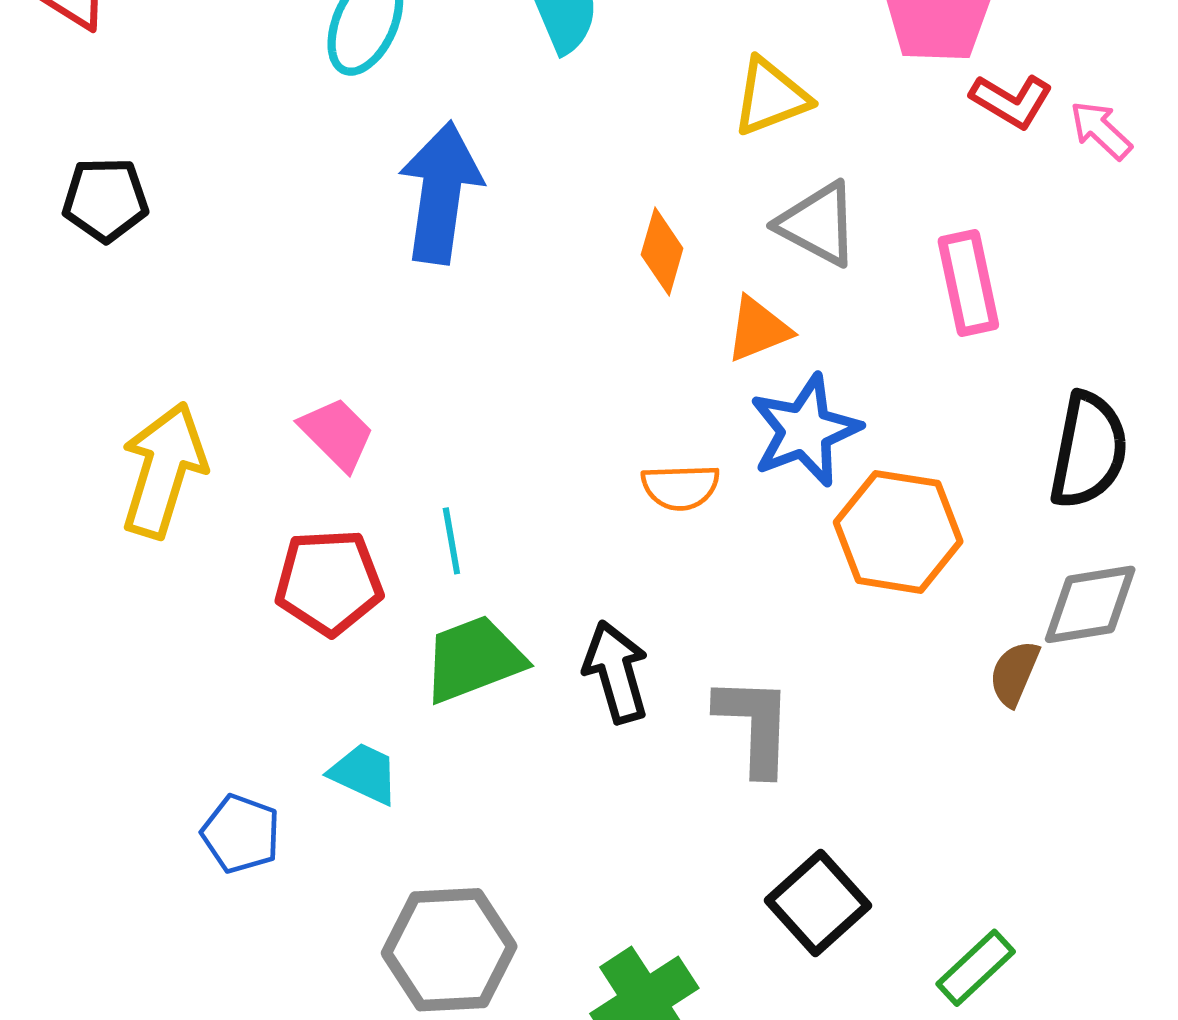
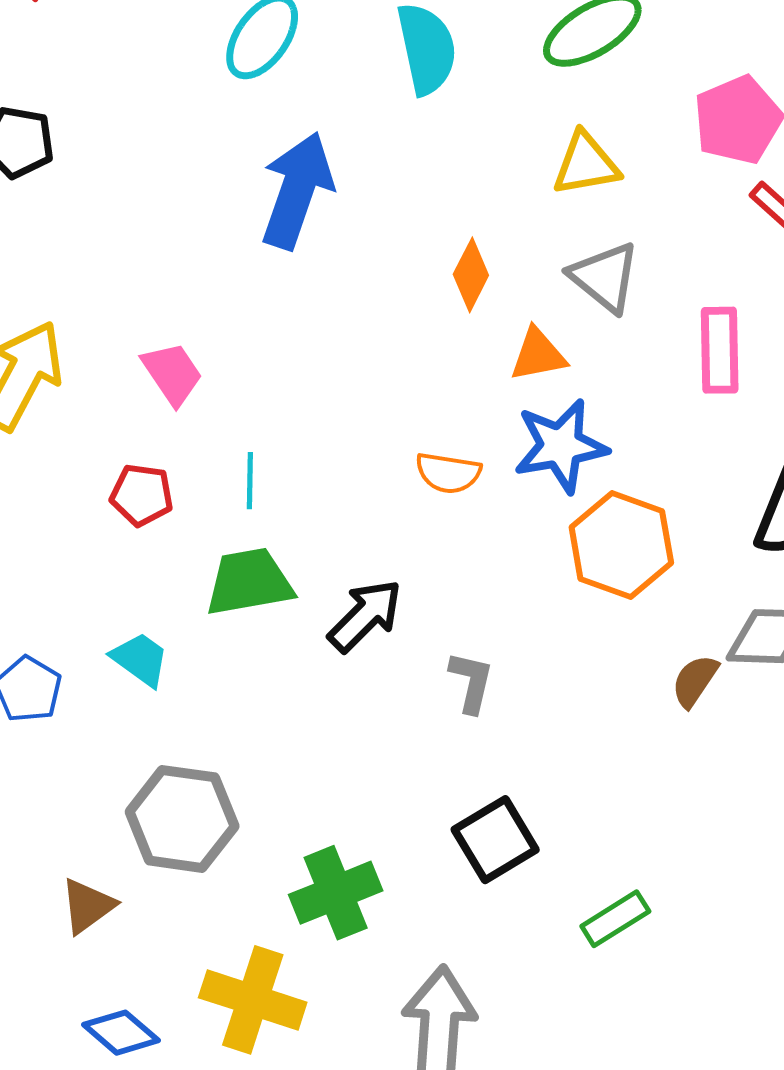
red pentagon: (329, 582) -> (142, 495), size x0.7
black arrow: (616, 672) -> (365, 616), turned 50
gray L-shape: (754, 725) -> (471, 682), size x0.7

